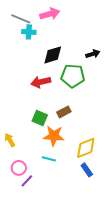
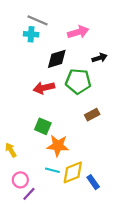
pink arrow: (50, 14) -> (78, 32), moved
gray line: (21, 19) -> (37, 20), moved
brown rectangle: (64, 112) -> (92, 115), moved
yellow diamond: (86, 148) -> (73, 172), moved

